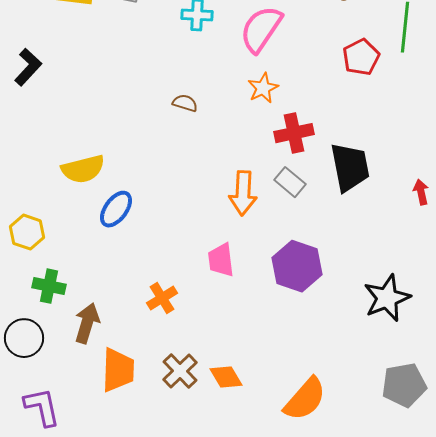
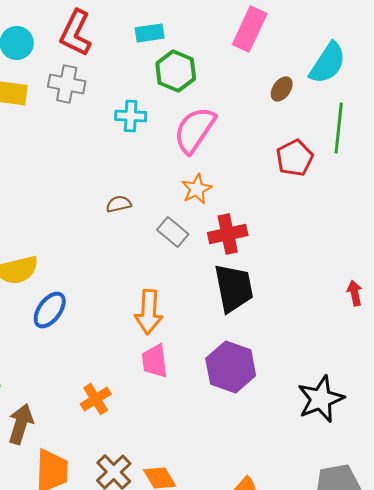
brown semicircle: (185, 103) -> (119, 204), turned -30
black trapezoid: (350, 167) -> (234, 288), moved
gray rectangle: (290, 182) -> (173, 232), moved
orange arrow: (243, 193) -> (149, 312), moved

